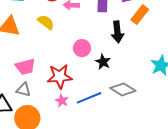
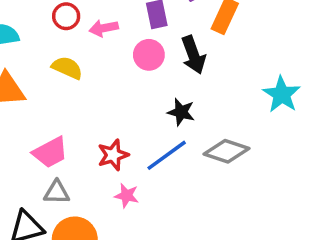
pink circle: (82, 48) -> (149, 55), moved
red star: (60, 76) -> (113, 155), size x0.7
blue line: (89, 98) -> (167, 155), moved

